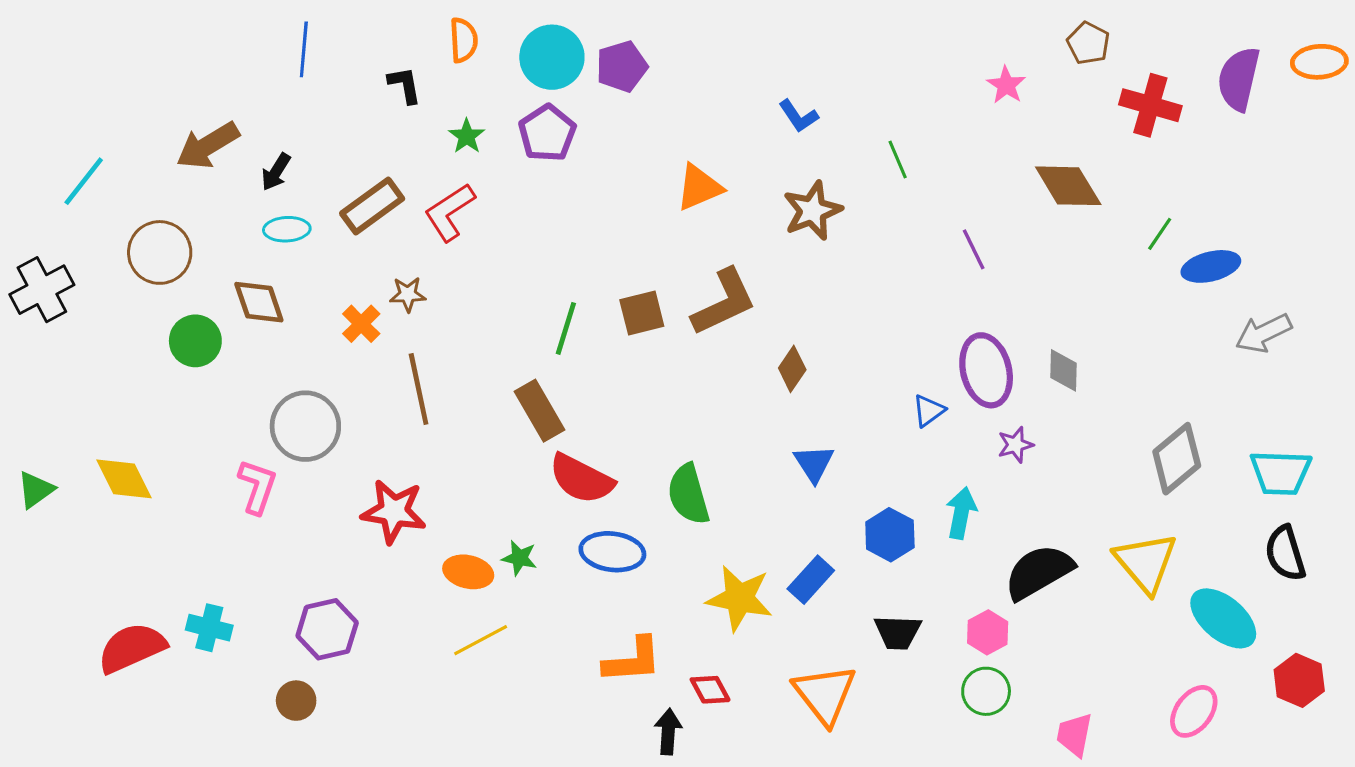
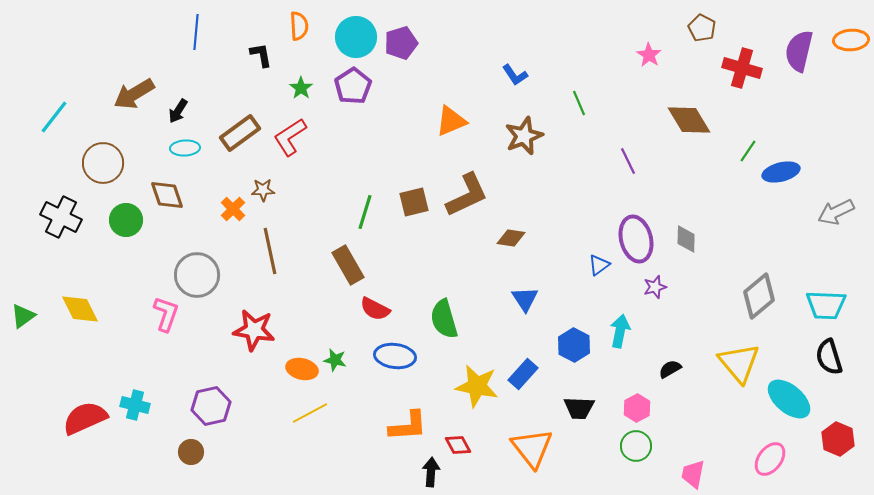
black cross: (42, 290) -> (61, 217), moved, turned -36
gray arrow: (1264, 333) -> (836, 212), moved
brown diamond: (792, 369) -> (511, 238), turned 64
red semicircle: (581, 479) -> (375, 309), size x0.7
black semicircle: (1039, 572) -> (670, 369), size x0.5

